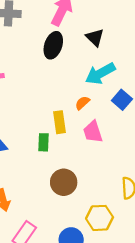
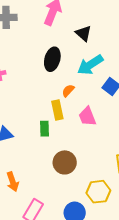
black ellipse: (53, 45) -> (52, 59), moved
orange semicircle: (82, 103) -> (68, 91), moved

